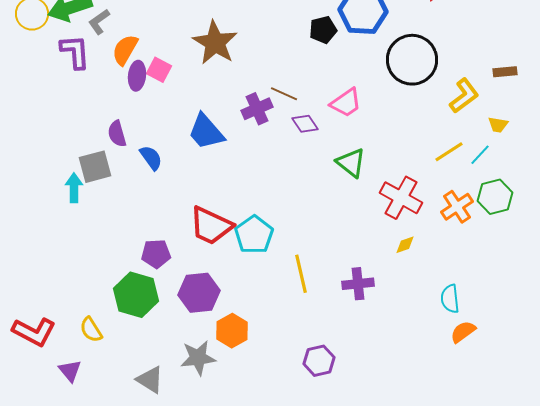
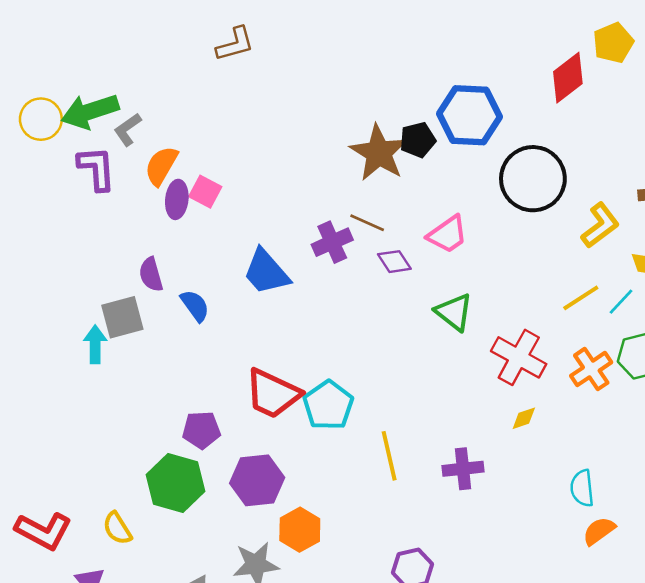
brown star: (215, 43) -> (379, 153), moved

